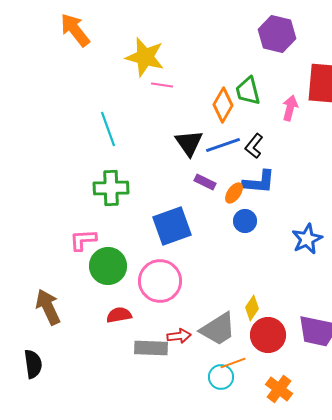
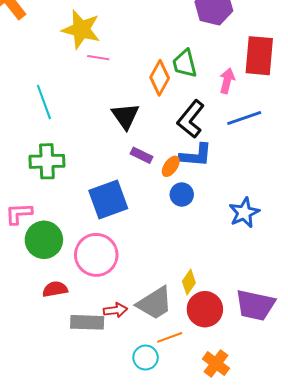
blue line: (223, 145) -> (244, 118), moved
black L-shape: (254, 146) -> (191, 119), size x1.5
cyan circle: (221, 377) -> (146, 358), moved

